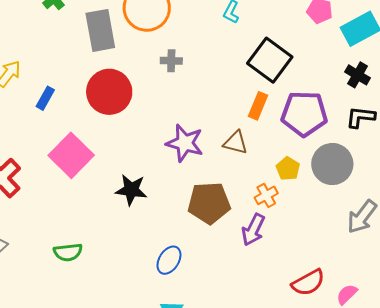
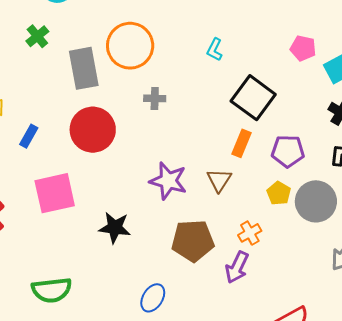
purple pentagon: (304, 114) -> (288, 151), size x0.7
brown triangle: (236, 143) -> (219, 180), turned 48
pink square: (71, 155) -> (55, 193), turned 33
yellow pentagon: (288, 169) -> (279, 193), moved
green semicircle: (68, 252) -> (52, 290), size x1.4

